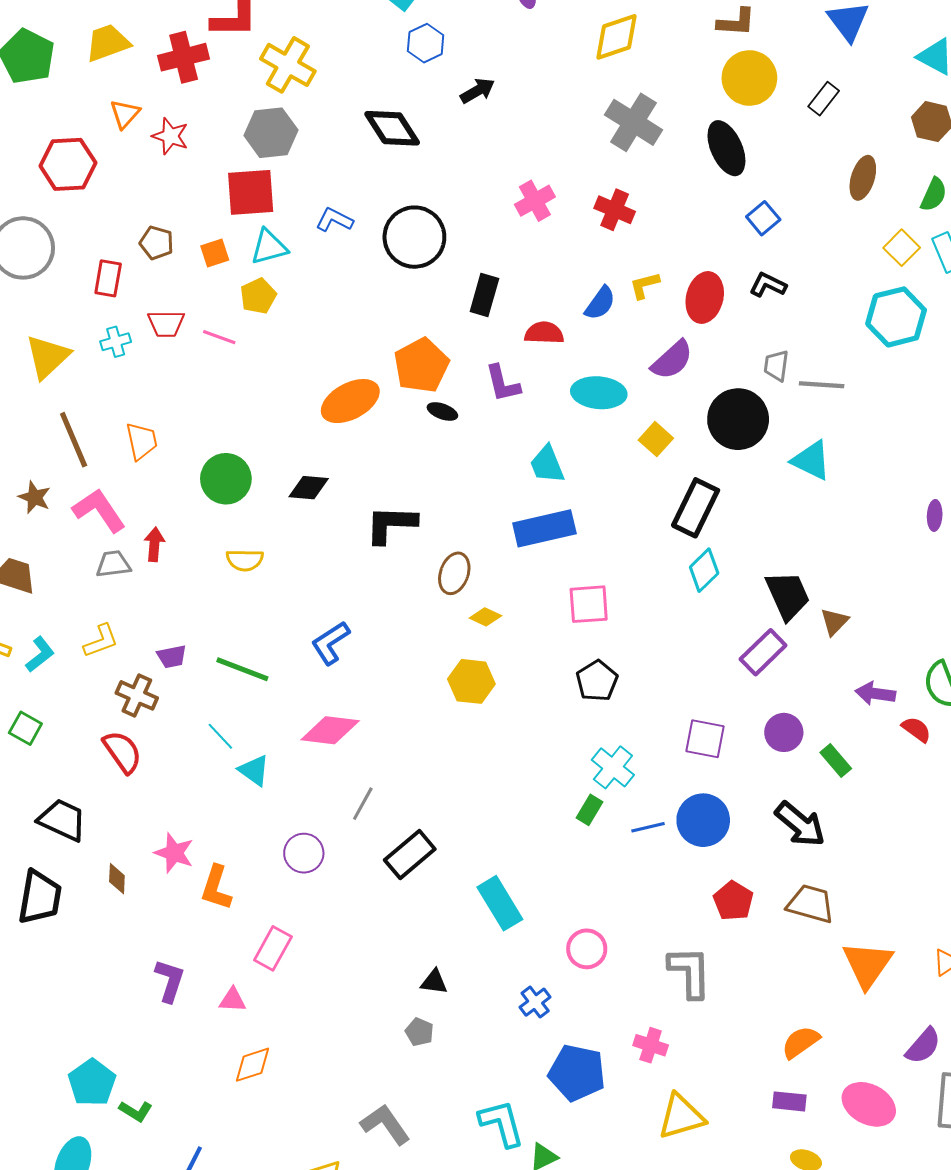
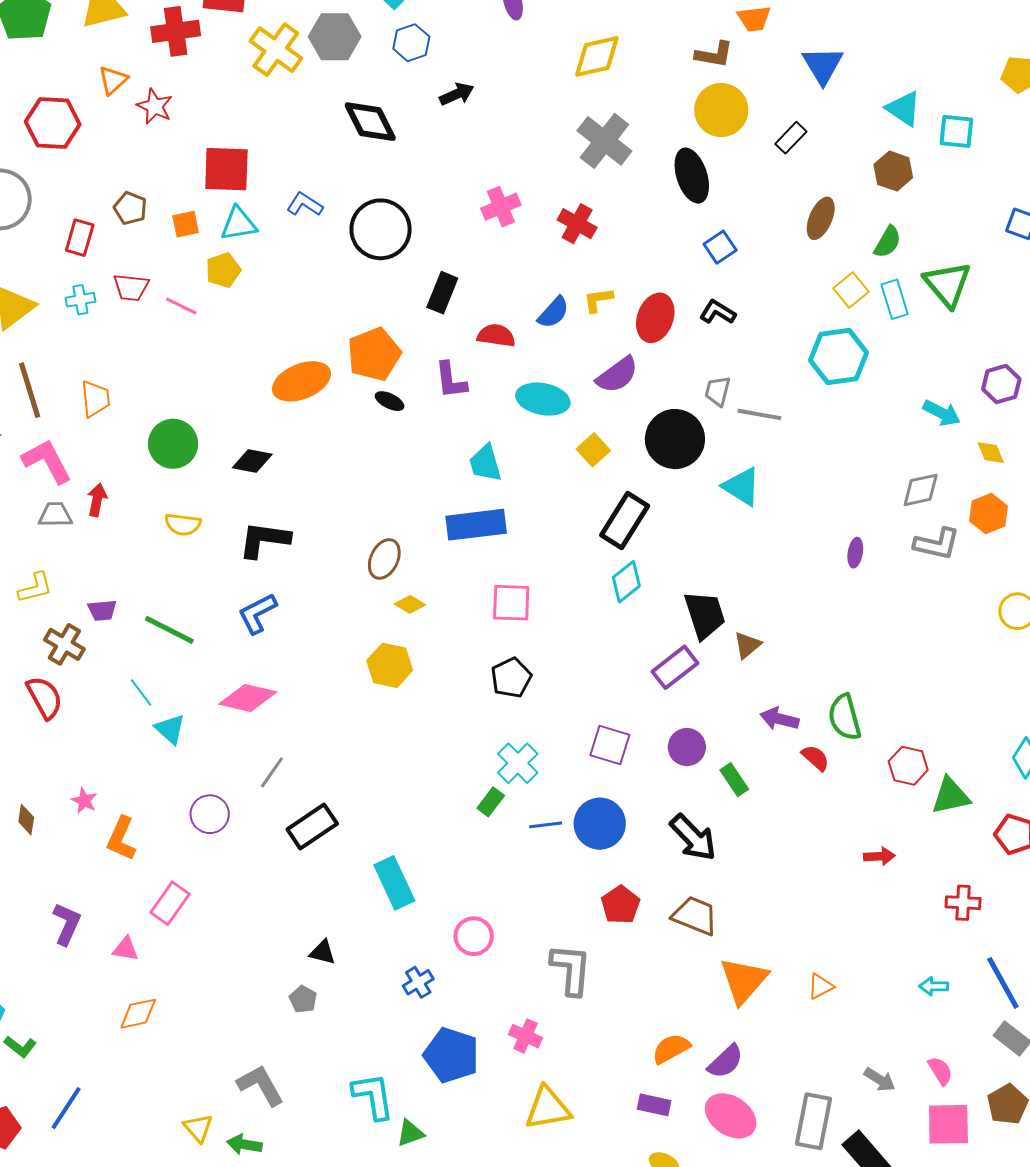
gray hexagon: (271, 133) -> (335, 37), moved
black L-shape: (391, 524) -> (264, 540), moved
pink star: (174, 853) -> (84, 801), size x0.7
purple semicircle: (923, 1046) -> (725, 1062), moved

